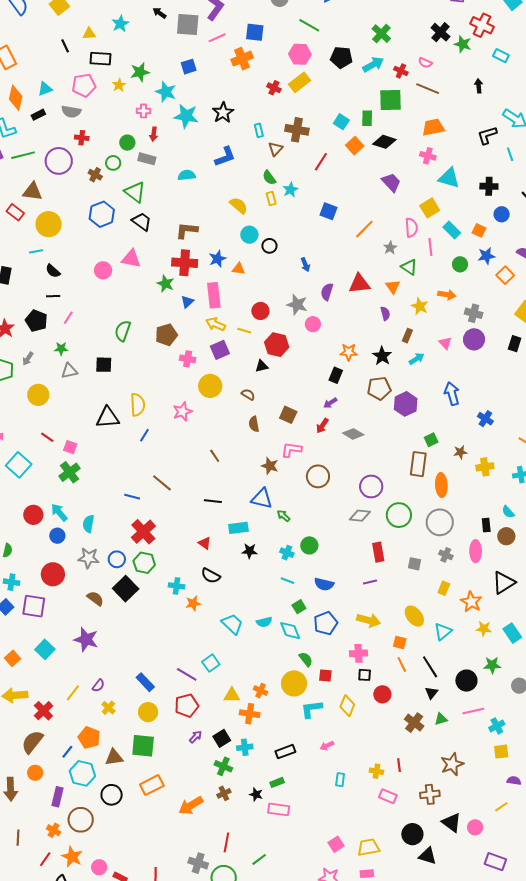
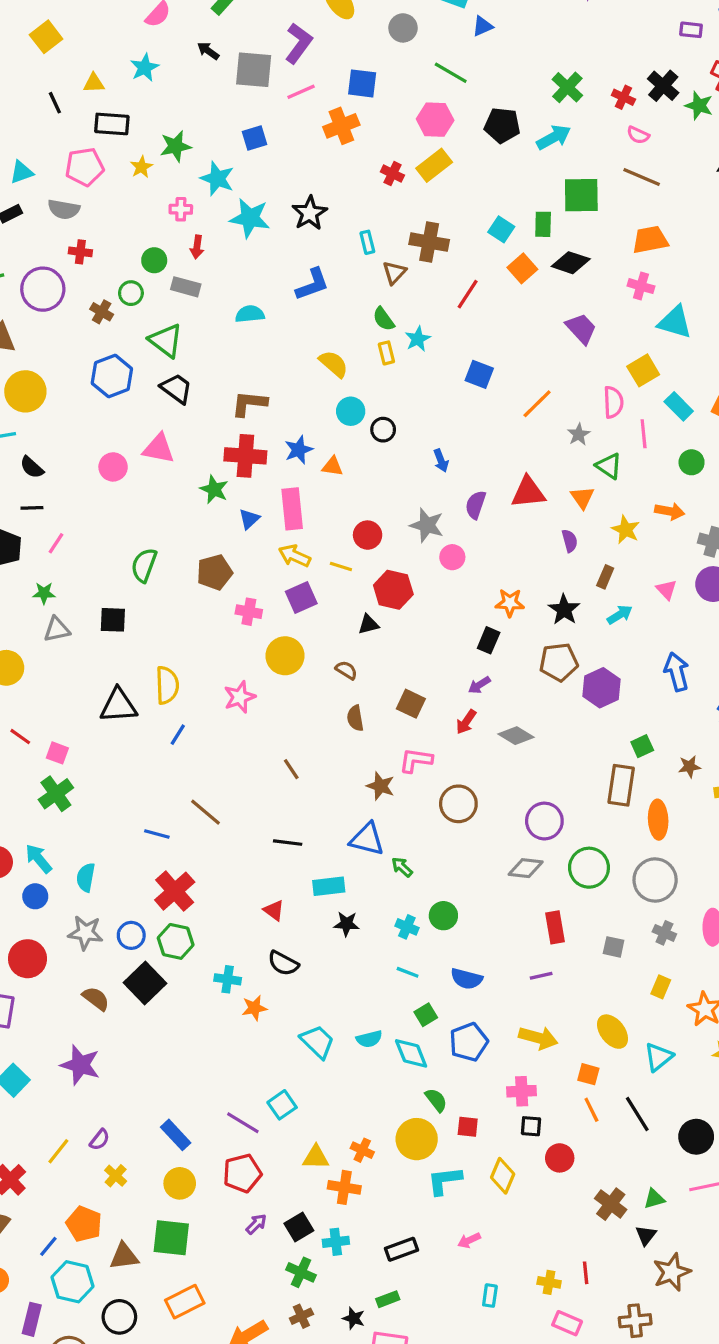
red cross: (401, 71) -> (623, 97), moved
black triangle: (431, 693) -> (646, 1235), moved

